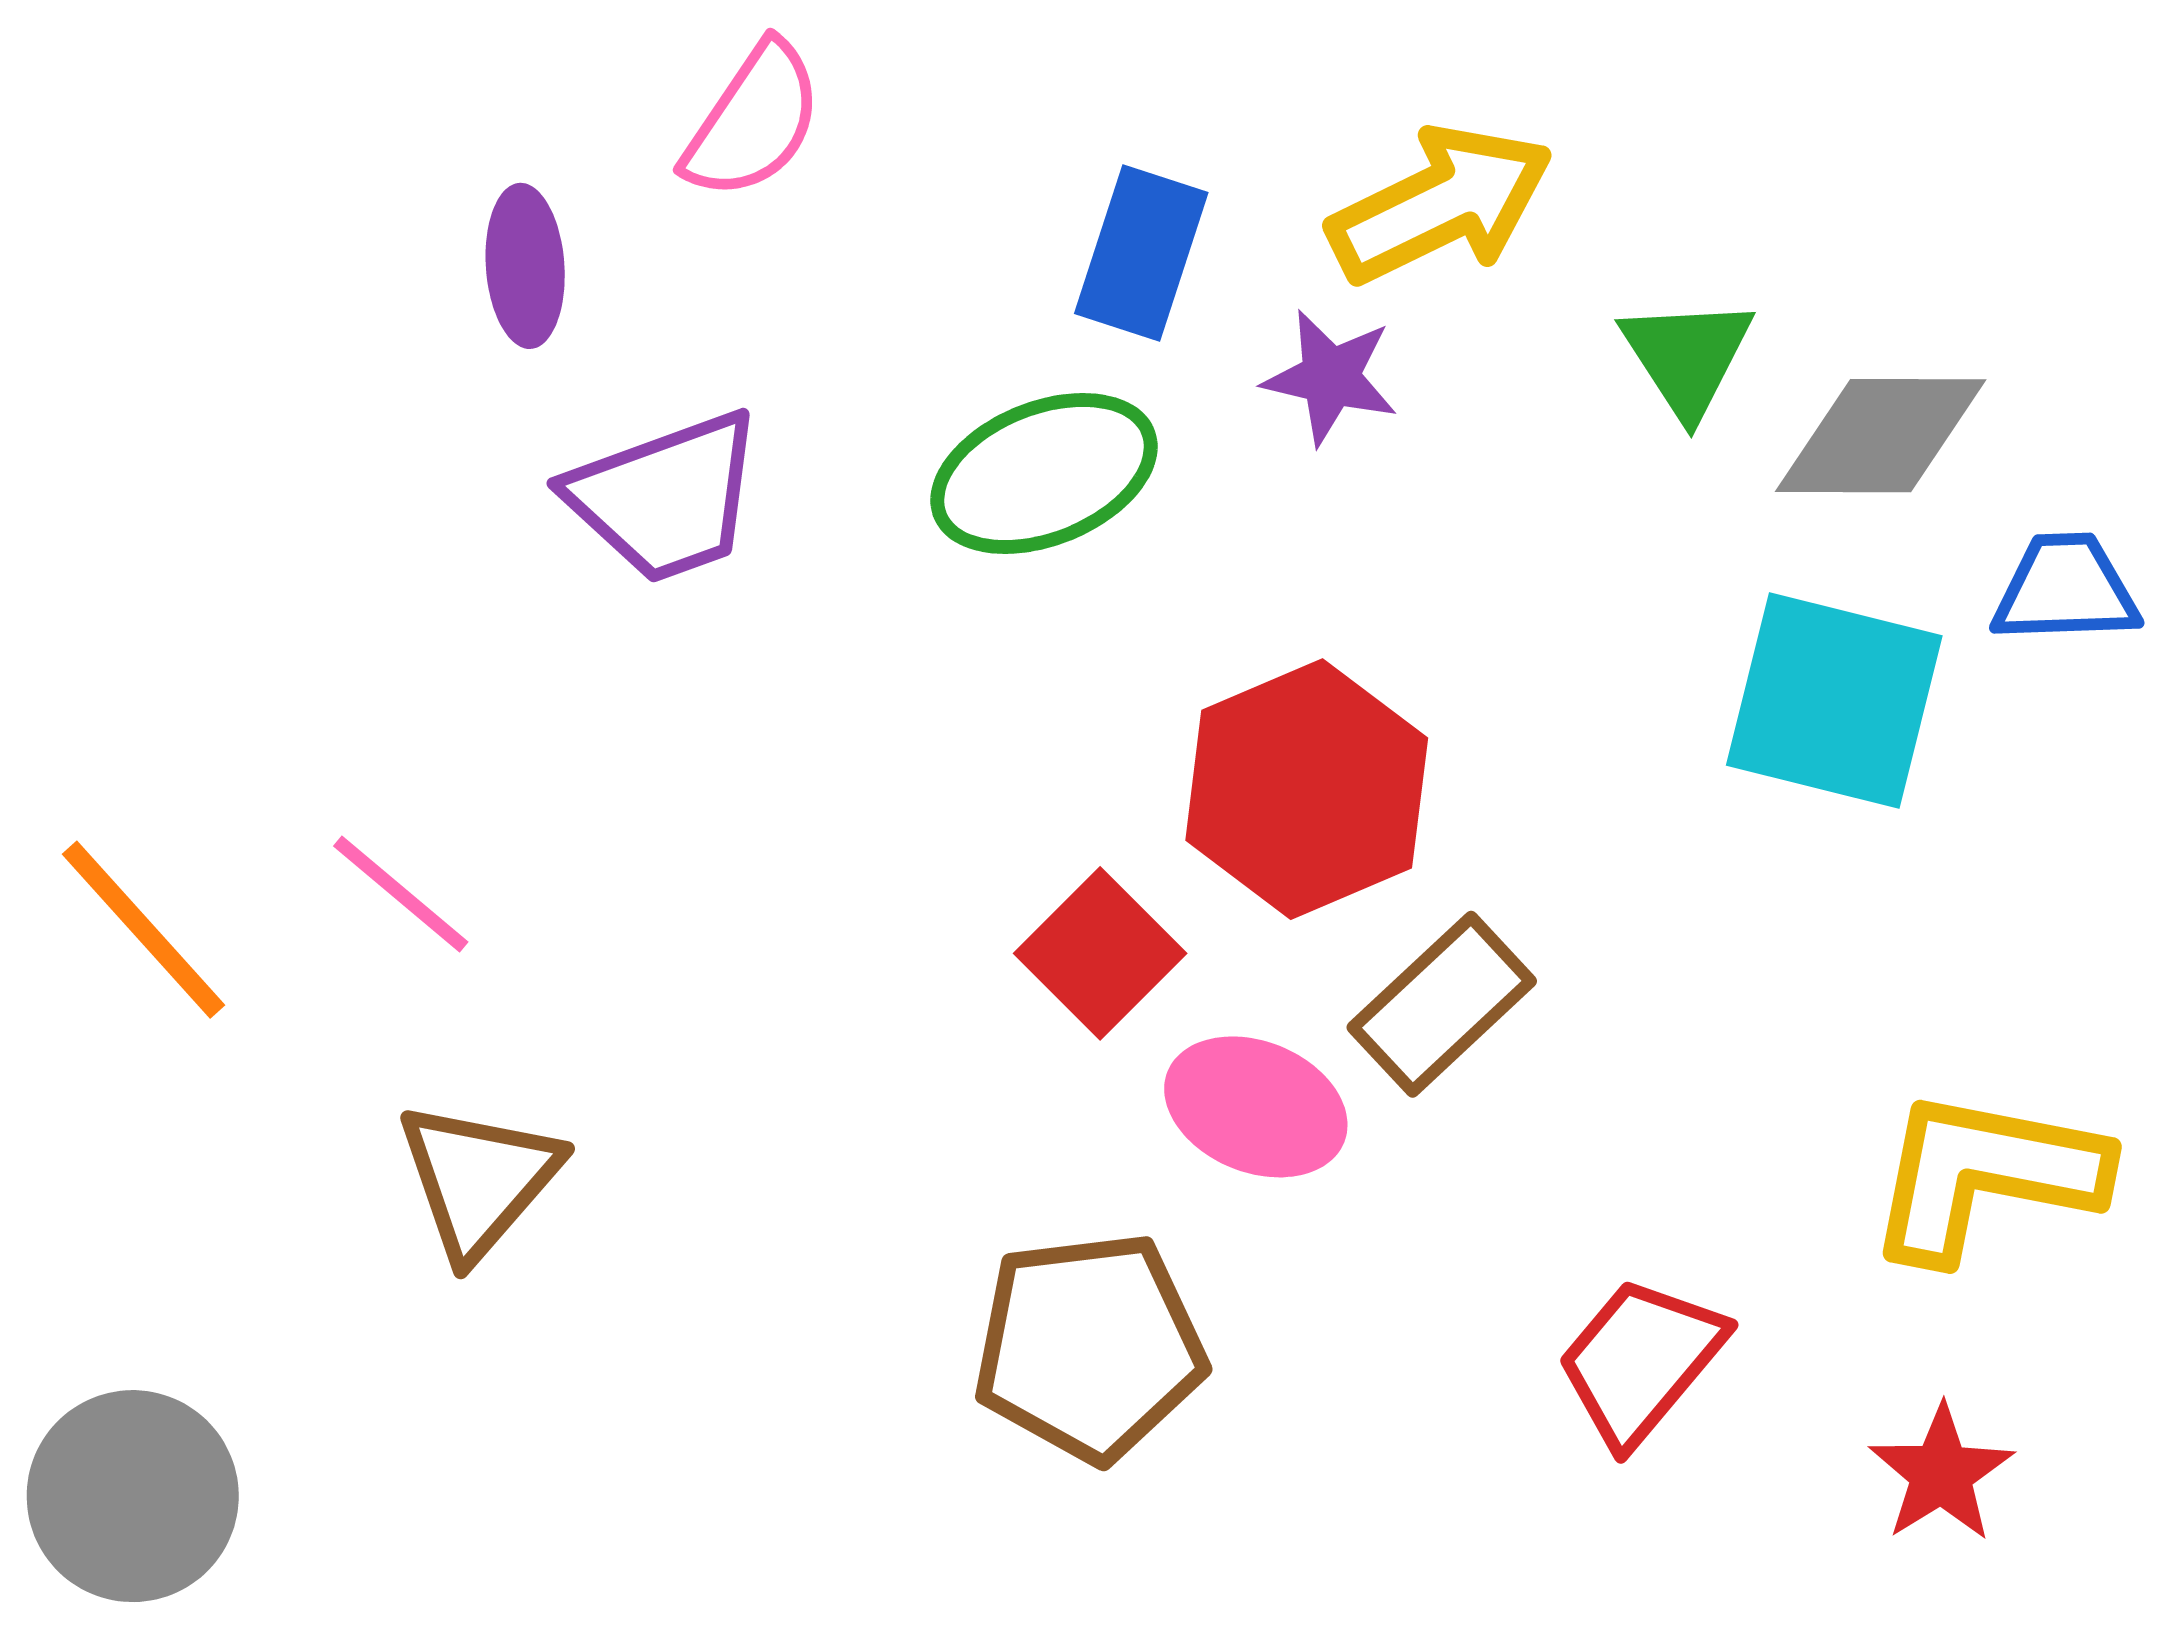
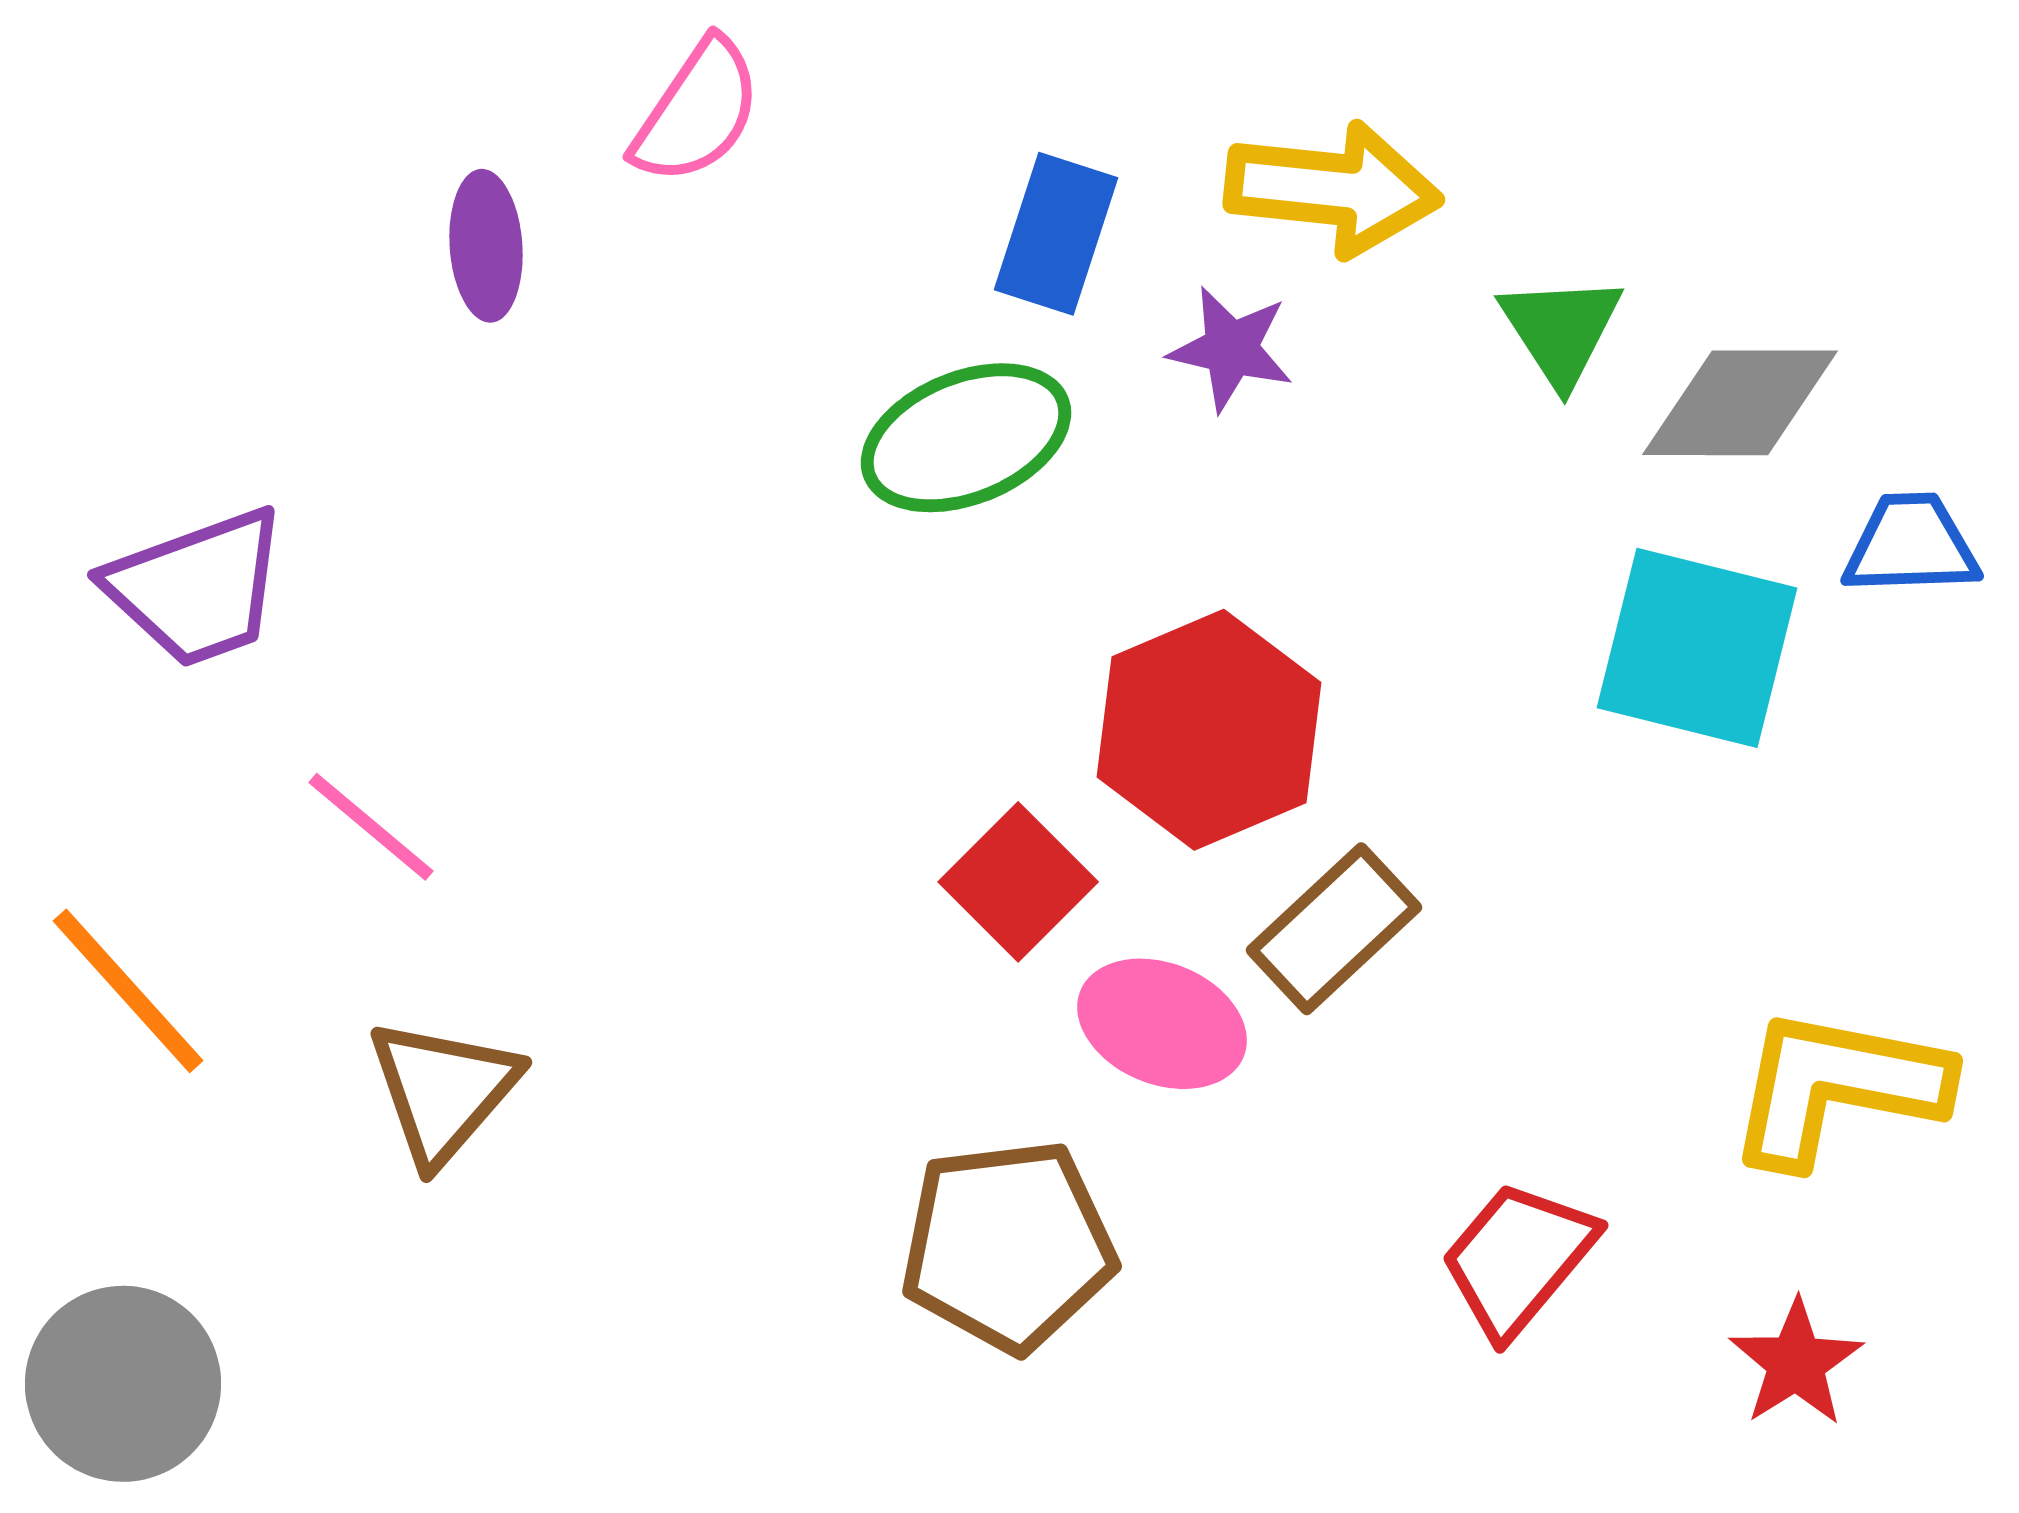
yellow arrow: (1441, 204) -> (1333, 189), turned 32
purple trapezoid: (666, 497) -> (197, 588), moved
orange line: (144, 930) -> (128, 991), moved

